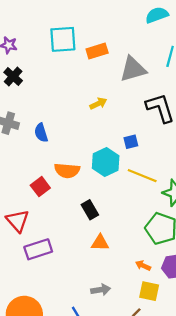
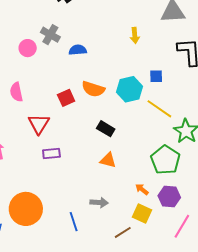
yellow arrow: (98, 104) -> (135, 35), turned 98
blue semicircle: (41, 133) -> (78, 50), turned 90
black rectangle: (90, 210) -> (106, 129), turned -42
purple rectangle: (38, 249) -> (51, 154), size x0.7

